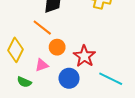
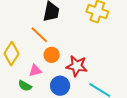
red star: (84, 56) -> (77, 66), turned -30
green semicircle: (24, 82) -> (25, 86), moved

